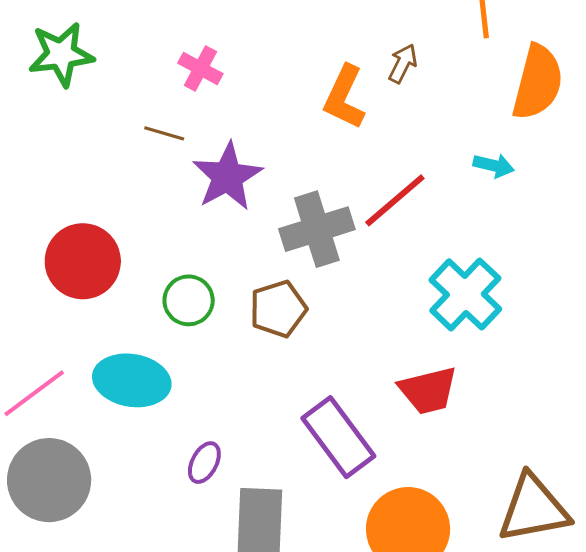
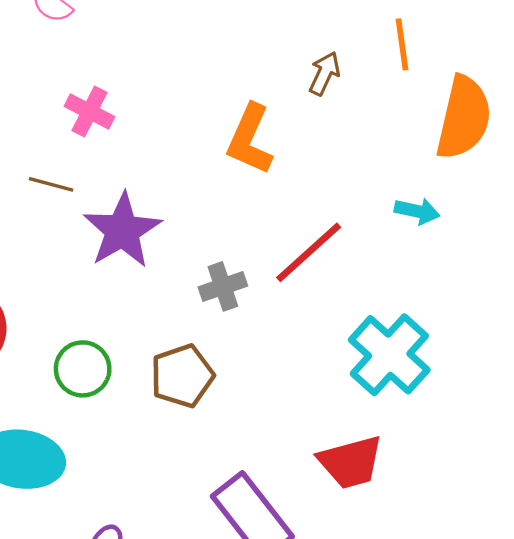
brown arrow: (403, 64) -> (324, 73), moved
gray cross: (317, 229) -> (223, 286), size x0.6

